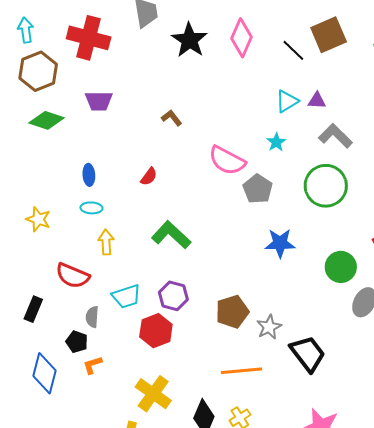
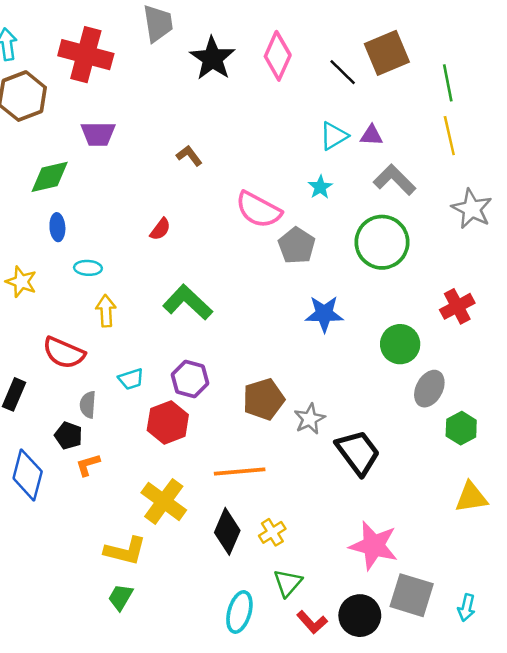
green diamond: (47, 120) -> (50, 177), moved, turned -32
blue ellipse: (89, 175) -> (57, 227), moved
cyan trapezoid: (126, 296) -> (131, 379), size x0.7
orange line: (241, 371) -> (240, 472), moved

